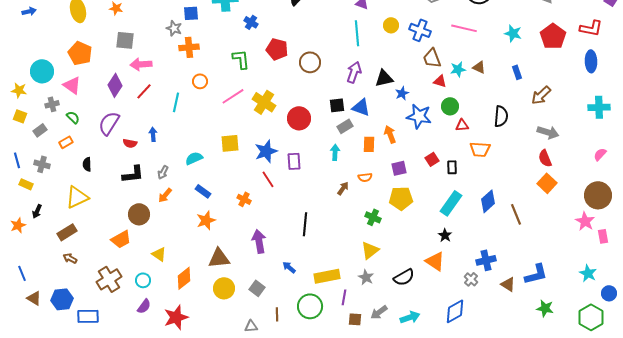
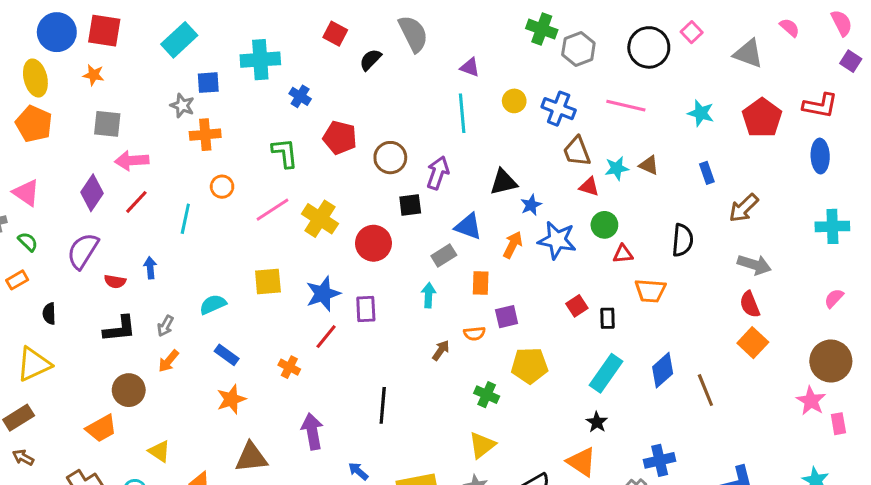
orange pentagon: (80, 53) -> (34, 124), moved
purple arrow: (354, 72) -> (438, 173), moved
black square: (337, 105) -> (410, 205), moved
orange arrow: (390, 134) -> (513, 245), moved, turned 48
purple square: (399, 168) -> (507, 317), moved
red line: (268, 179) -> (326, 337), turned 72

